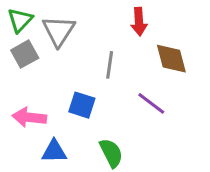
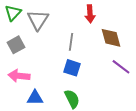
gray square: (25, 54) -> (16, 45), moved
purple line: (151, 103) -> (121, 67), moved
blue square: (82, 105) -> (72, 68), moved

